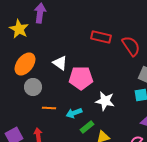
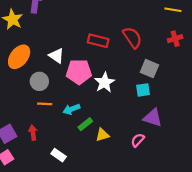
red rectangle: (101, 37) -> (98, 41), moved
gray circle: (33, 87) -> (39, 81), moved
white star: (105, 101) -> (105, 82), moved, turned 30

